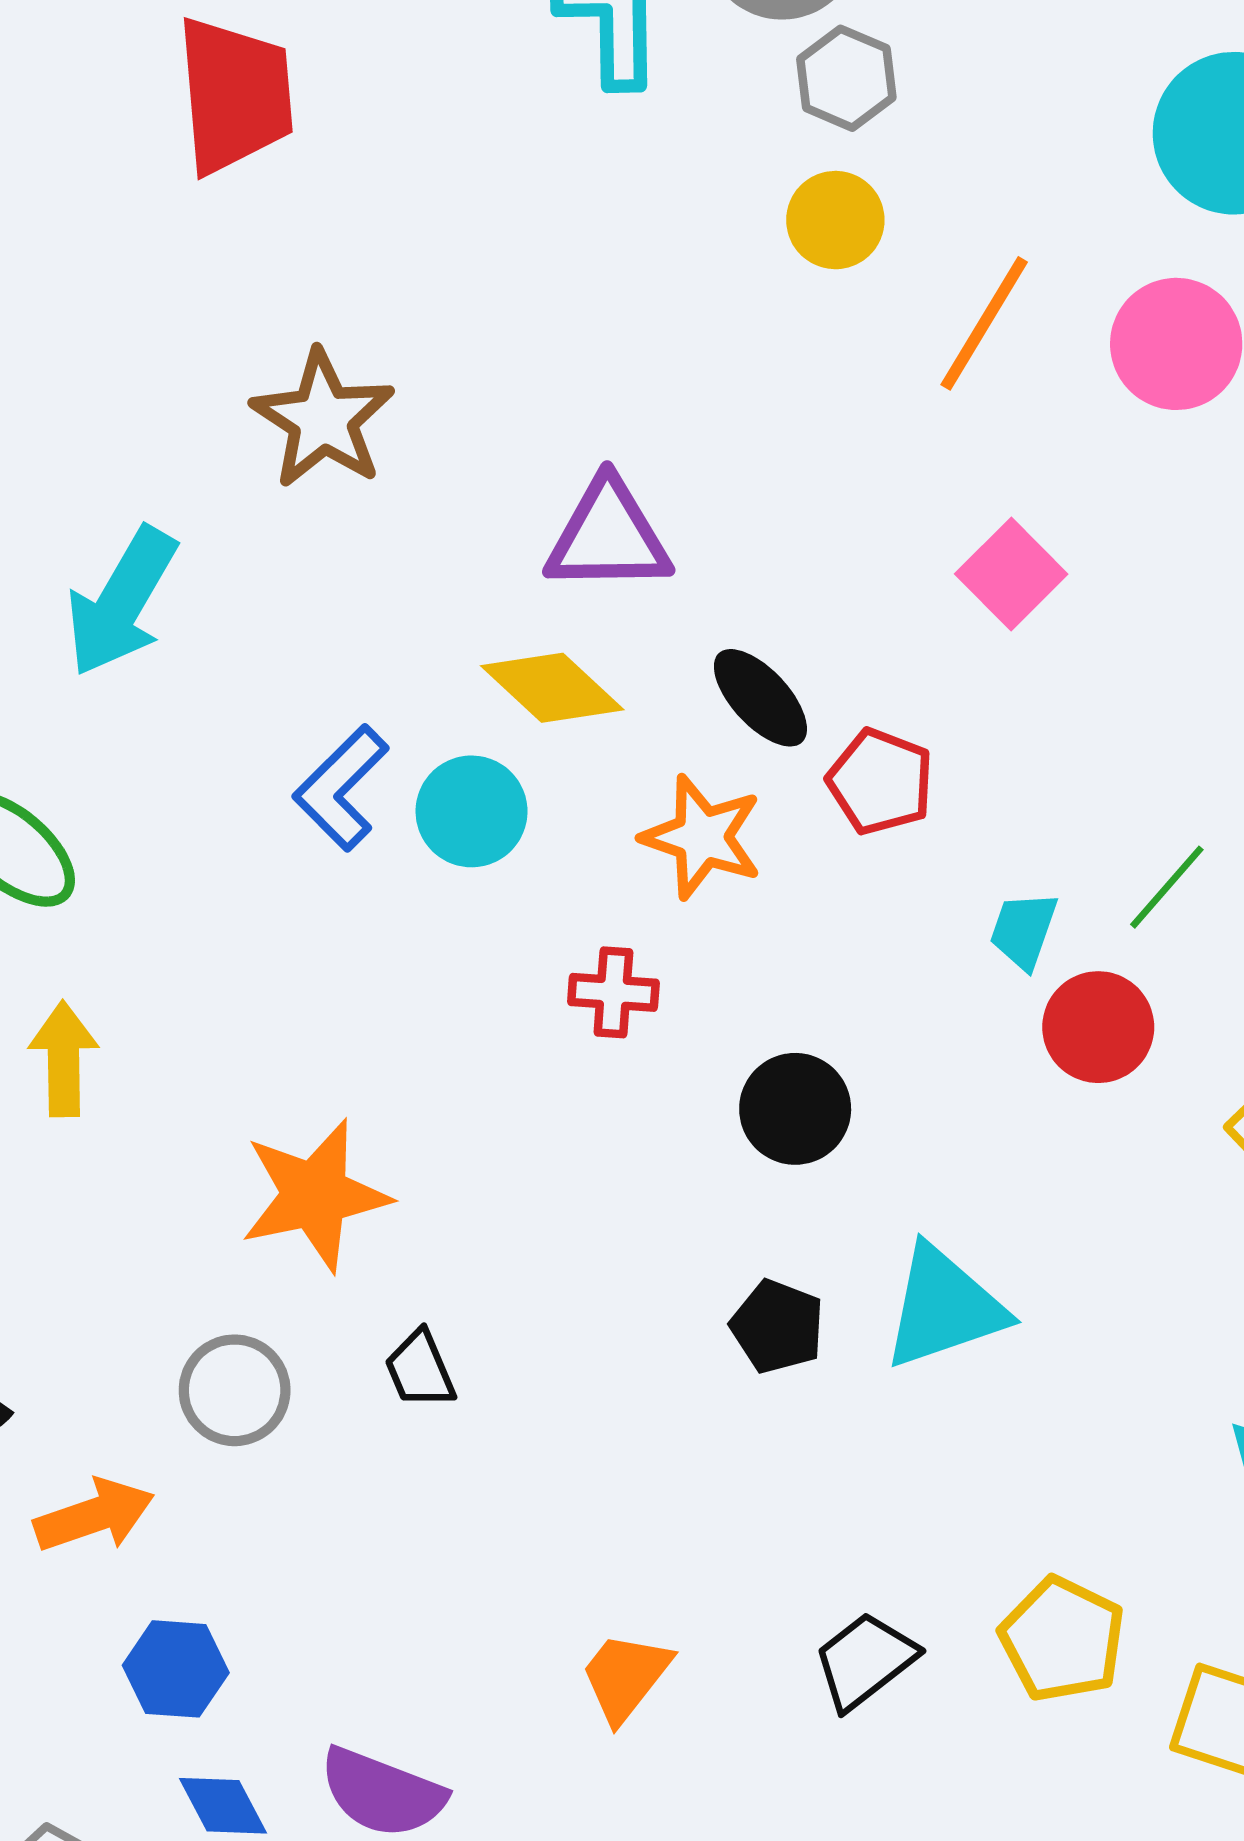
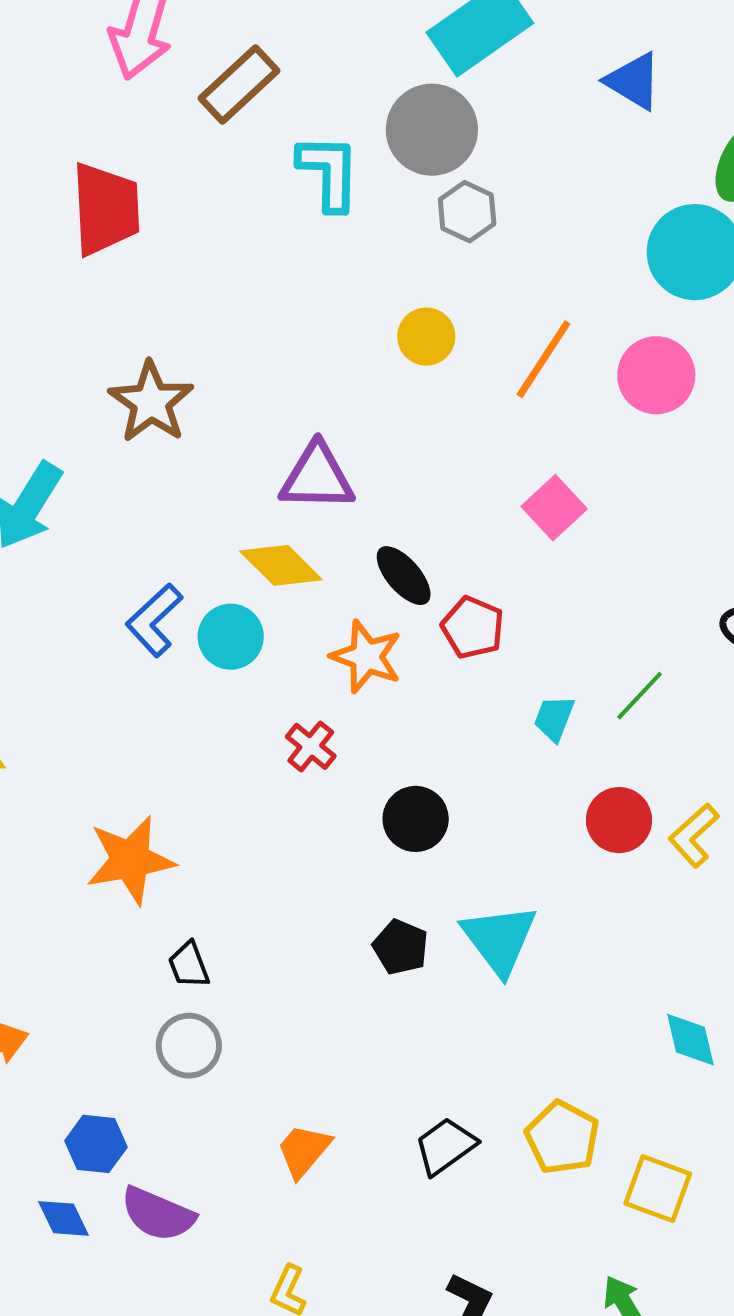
yellow circle: (835, 220) -> (426, 337), moved
red cross: (613, 992) -> (311, 746), turned 33
red circle: (1098, 1027) -> (619, 820), moved
cyan triangle: (944, 1307) -> (499, 939), turned -50
gray circle: (235, 1390) -> (189, 1046), moved
blue hexagon: (176, 1669) -> (96, 1144), moved

